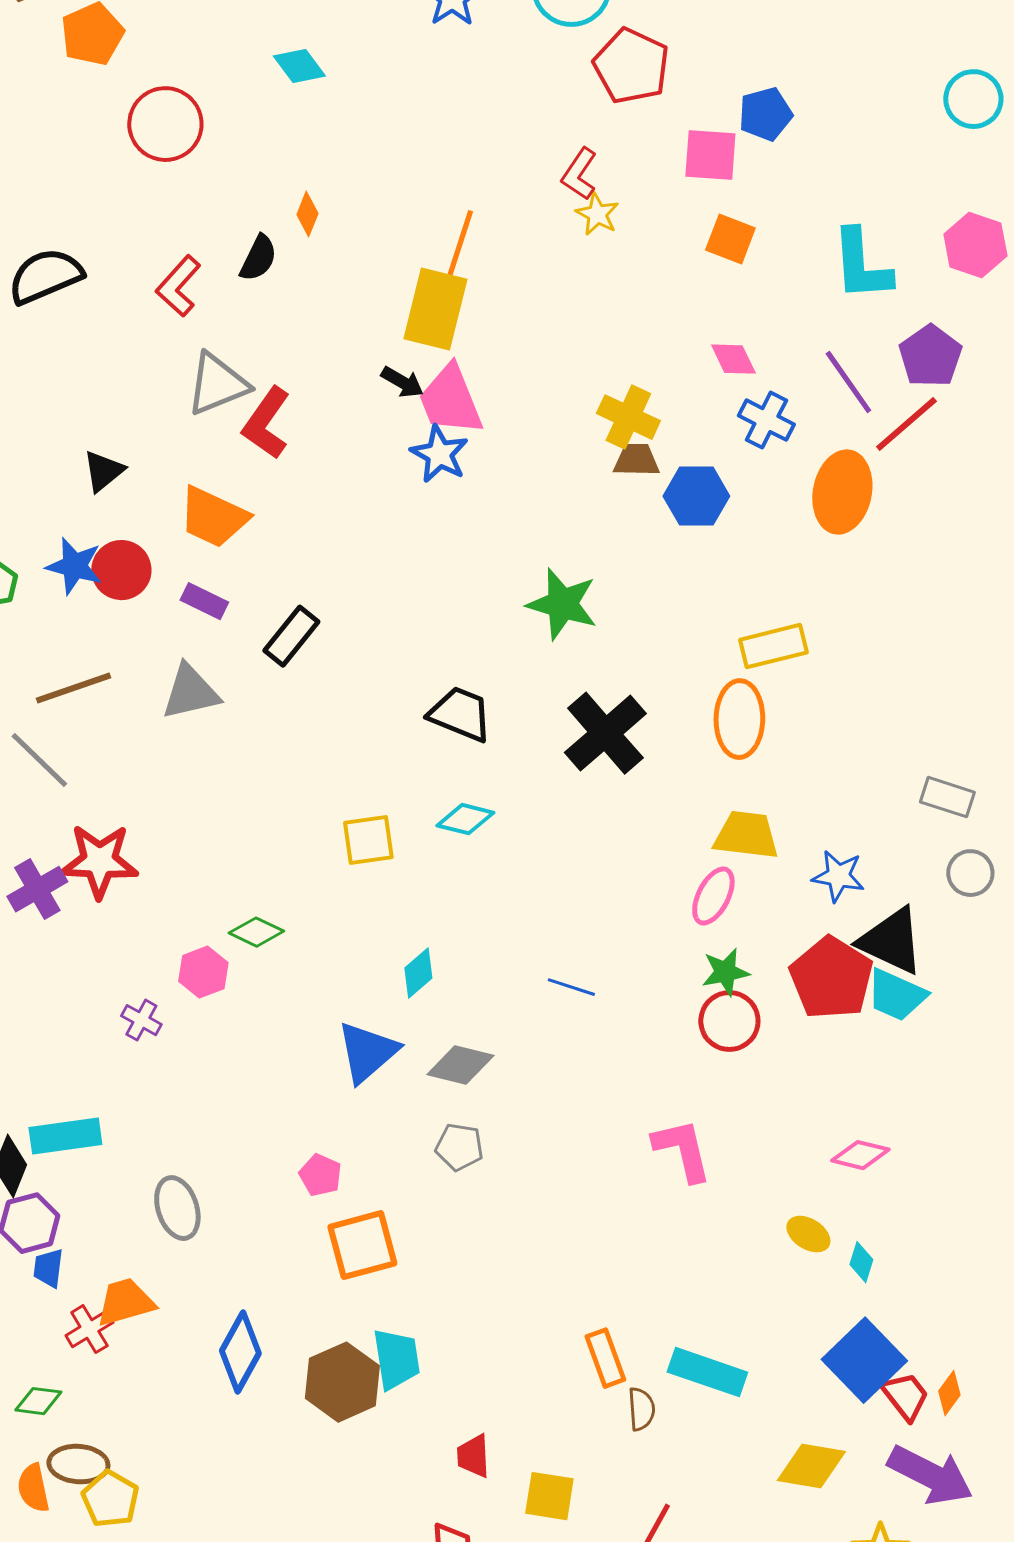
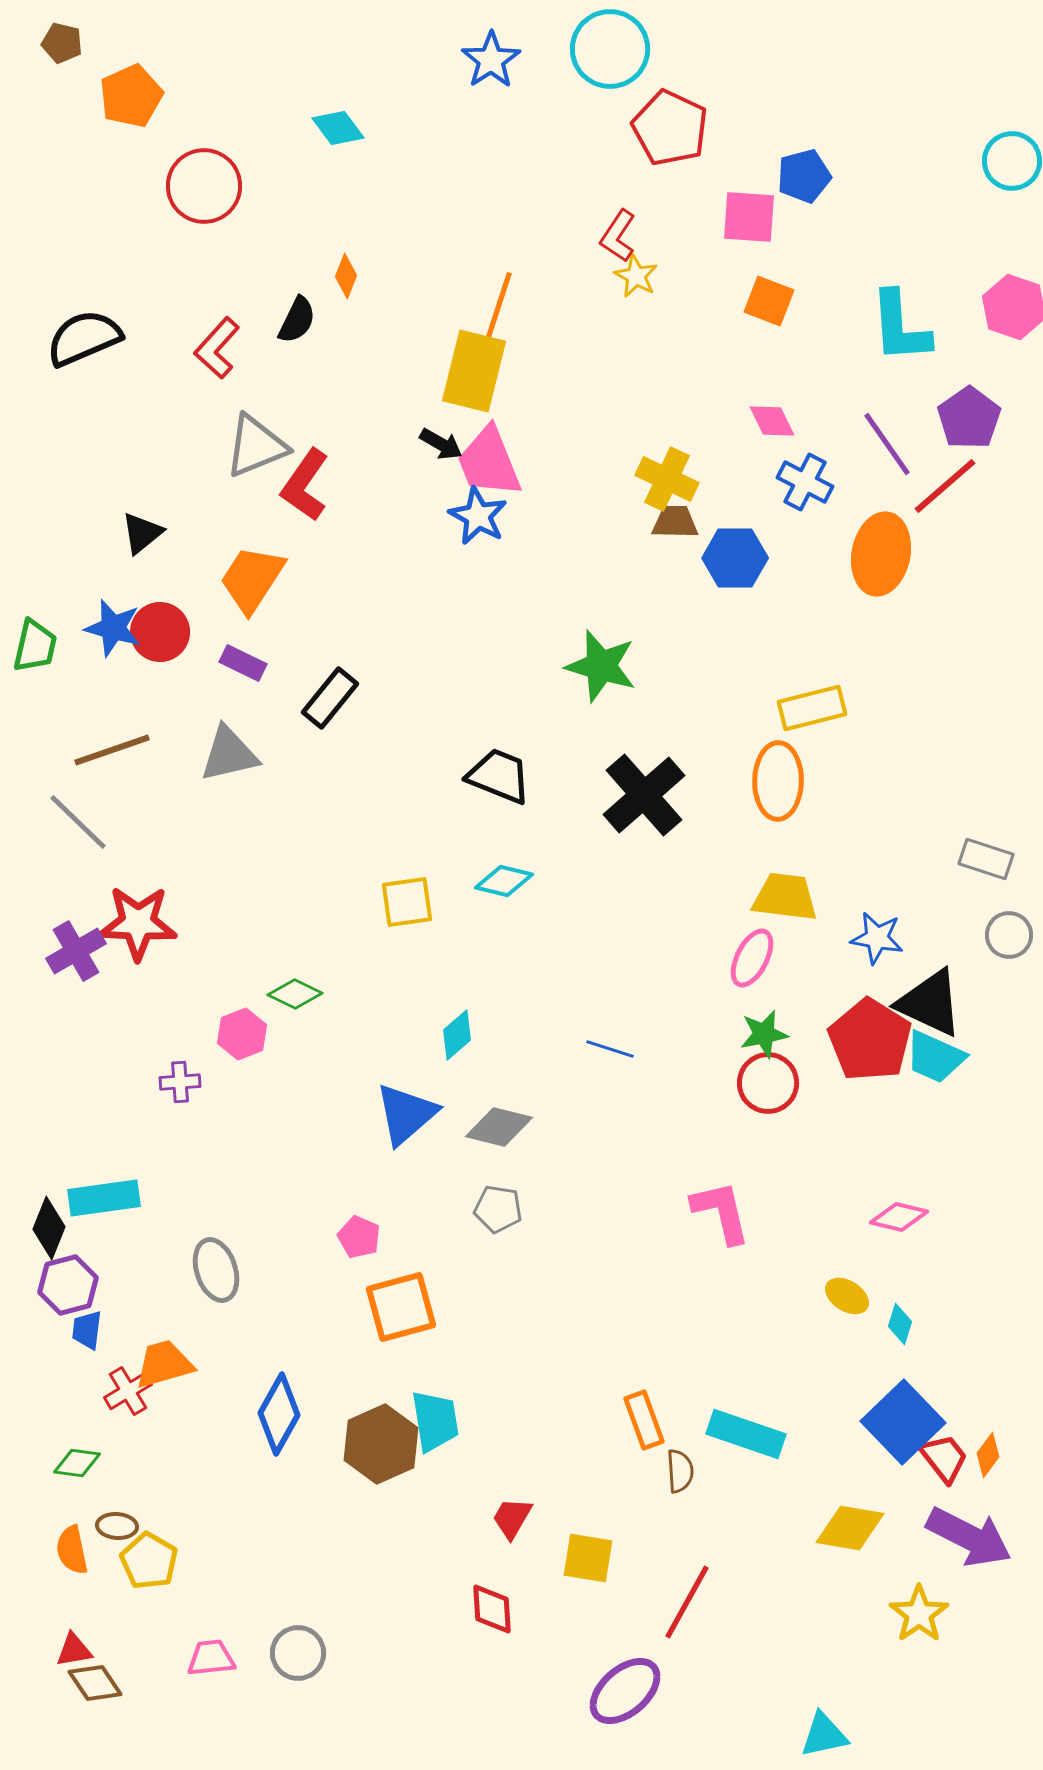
orange trapezoid: (213, 517) -> (252, 579), turned 98
purple cross: (141, 1020) -> (180, 1082), turned -33
red trapezoid: (473, 1456) -> (512, 1518), turned 33
brown ellipse: (78, 1464) -> (117, 1526), size x0.7

